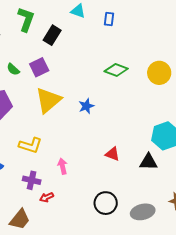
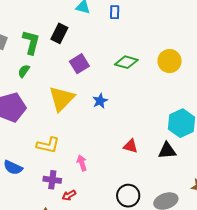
green L-shape: (26, 19) -> (31, 42), moved
purple square: (39, 67) -> (79, 64), moved
green semicircle: (13, 69) -> (24, 71), turned 88

